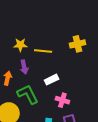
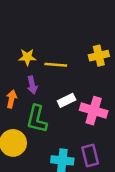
green L-shape: (28, 94) -> (37, 119), turned -140
pink cross: (62, 100) -> (94, 111), moved, size x1.5

